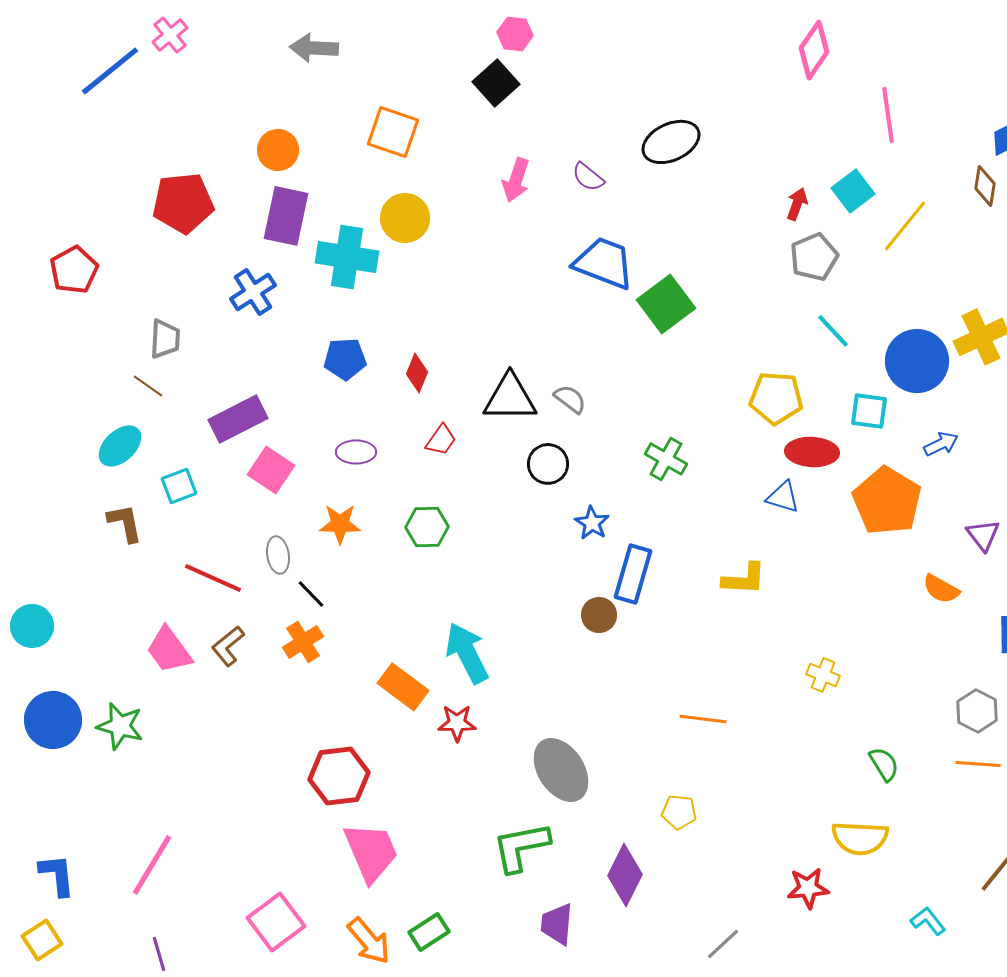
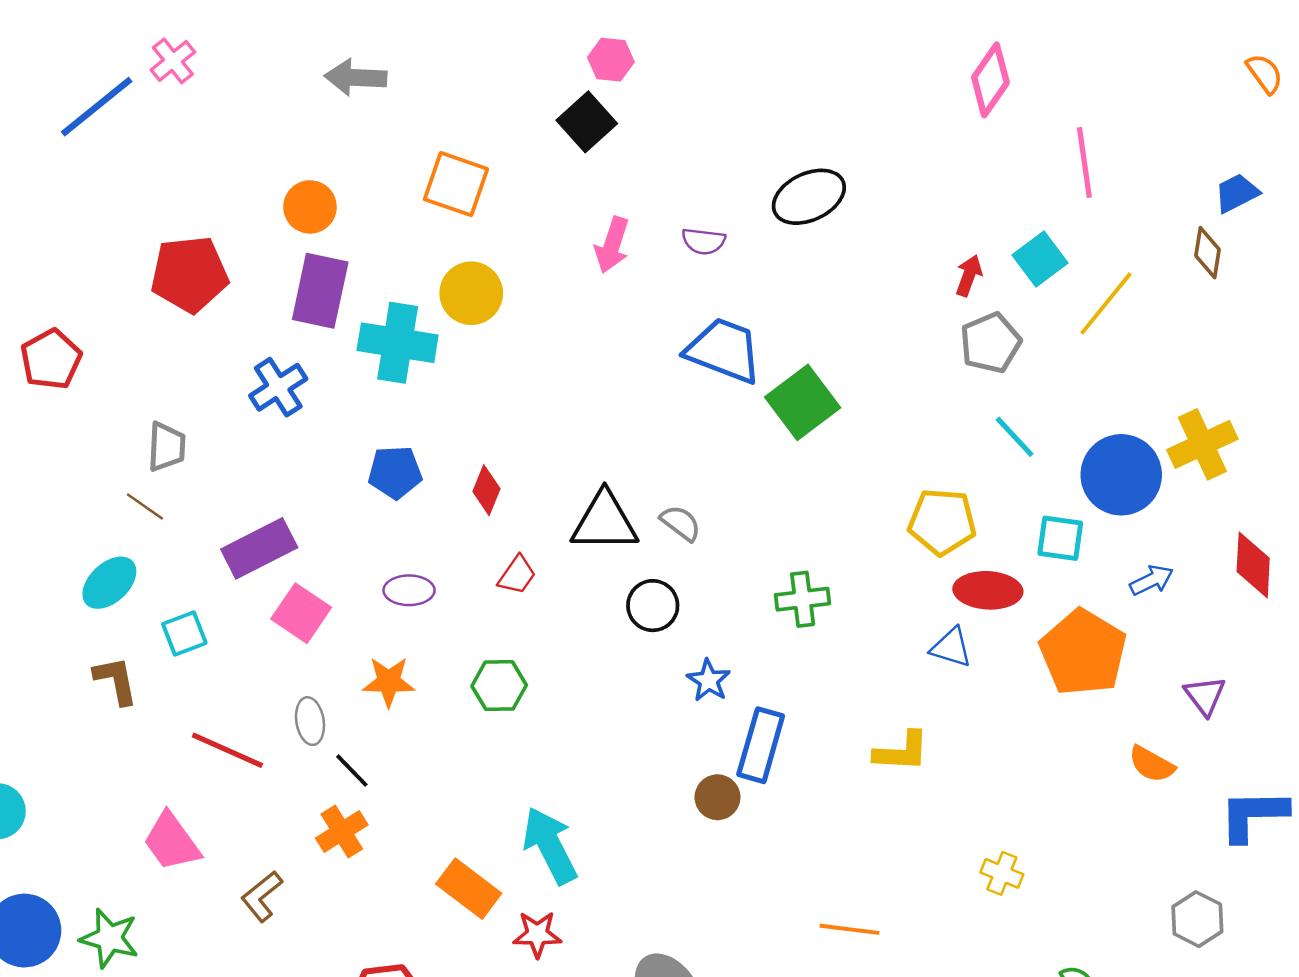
purple semicircle: (588, 177) -> (704, 241), turned -32
green cross: (666, 459) -> (803, 599), turned -36
brown L-shape: (228, 646) -> (262, 896), moved

